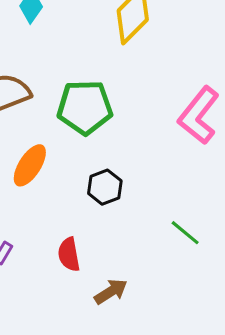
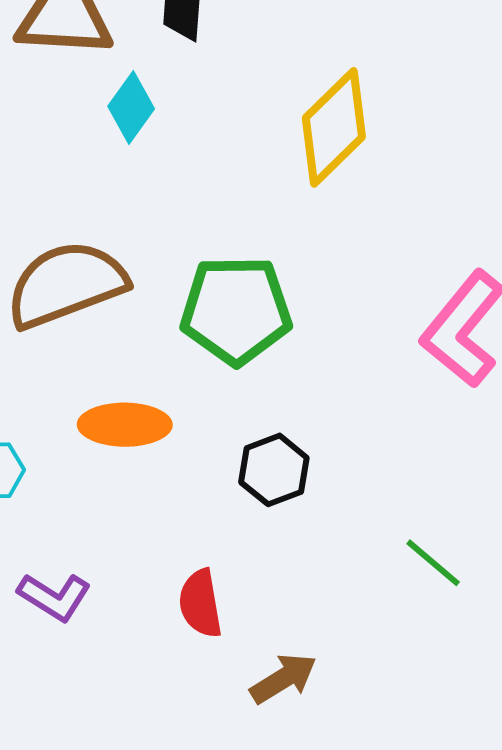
orange ellipse: (30, 165) -> (125, 425), turned 57

